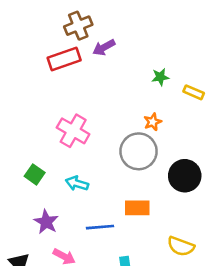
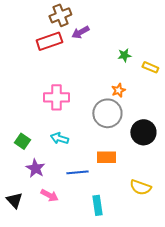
pink cross: (73, 131) -> (56, 97), turned -30
green square: (35, 174) -> (22, 141), moved

